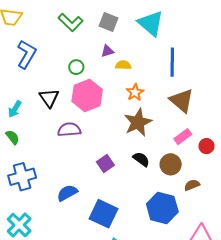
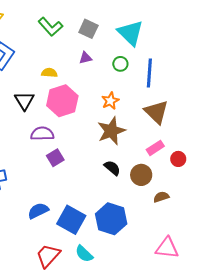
yellow semicircle: (123, 65) -> (49, 73), moved
green circle: (76, 67) -> (120, 64), moved
purple square: (105, 163) -> (55, 158), moved
blue semicircle: (67, 193) -> (38, 211), moved
blue hexagon: (162, 208) -> (111, 219), moved

